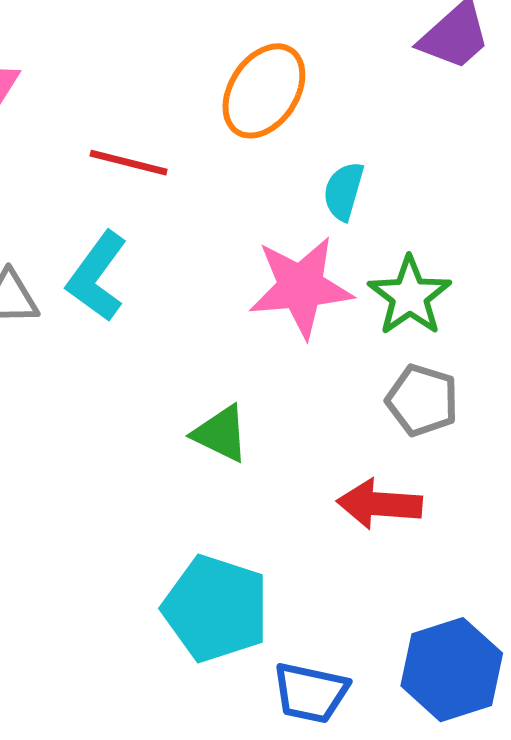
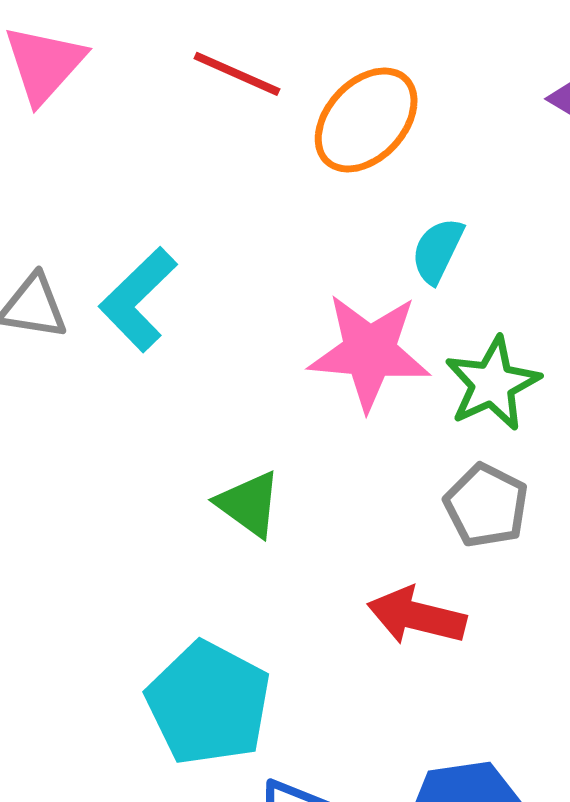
red line: (129, 163) -> (237, 74), moved

